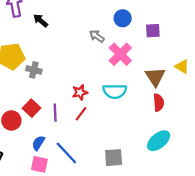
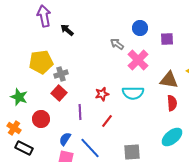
gray cross: (34, 70) -> (61, 74), turned -32
brown triangle: (155, 77) -> (169, 80), turned -48
red square: (32, 108) -> (59, 93), moved
red line: (81, 114) -> (107, 121), moved

